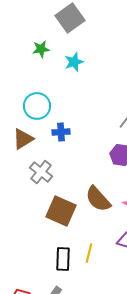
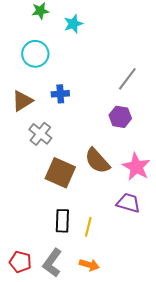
cyan circle: (37, 106) -> (35, 54), moved
yellow line: (89, 253) -> (88, 227), moved

